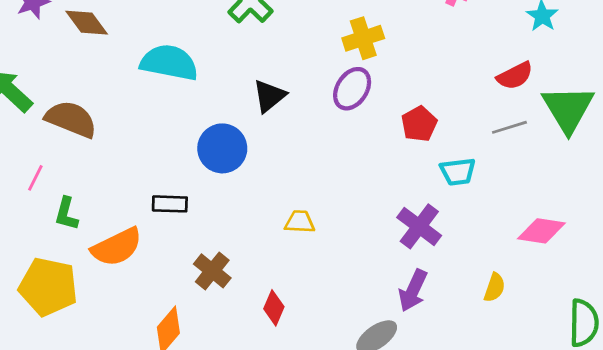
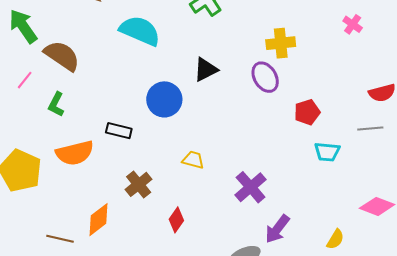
purple ellipse: (352, 89) -> (265, 77), turned -76
pink line: (35, 178) -> (25, 80), moved
green L-shape: (66, 214) -> (56, 104), moved
yellow trapezoid: (300, 222) -> (193, 160), moved
purple cross: (419, 226) -> (251, 187), moved

